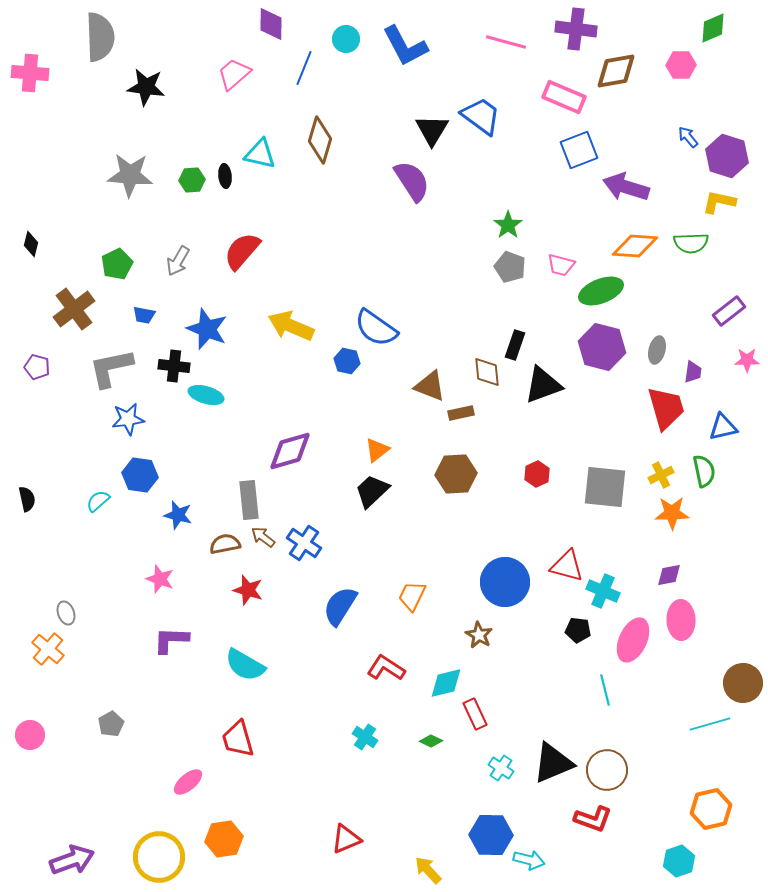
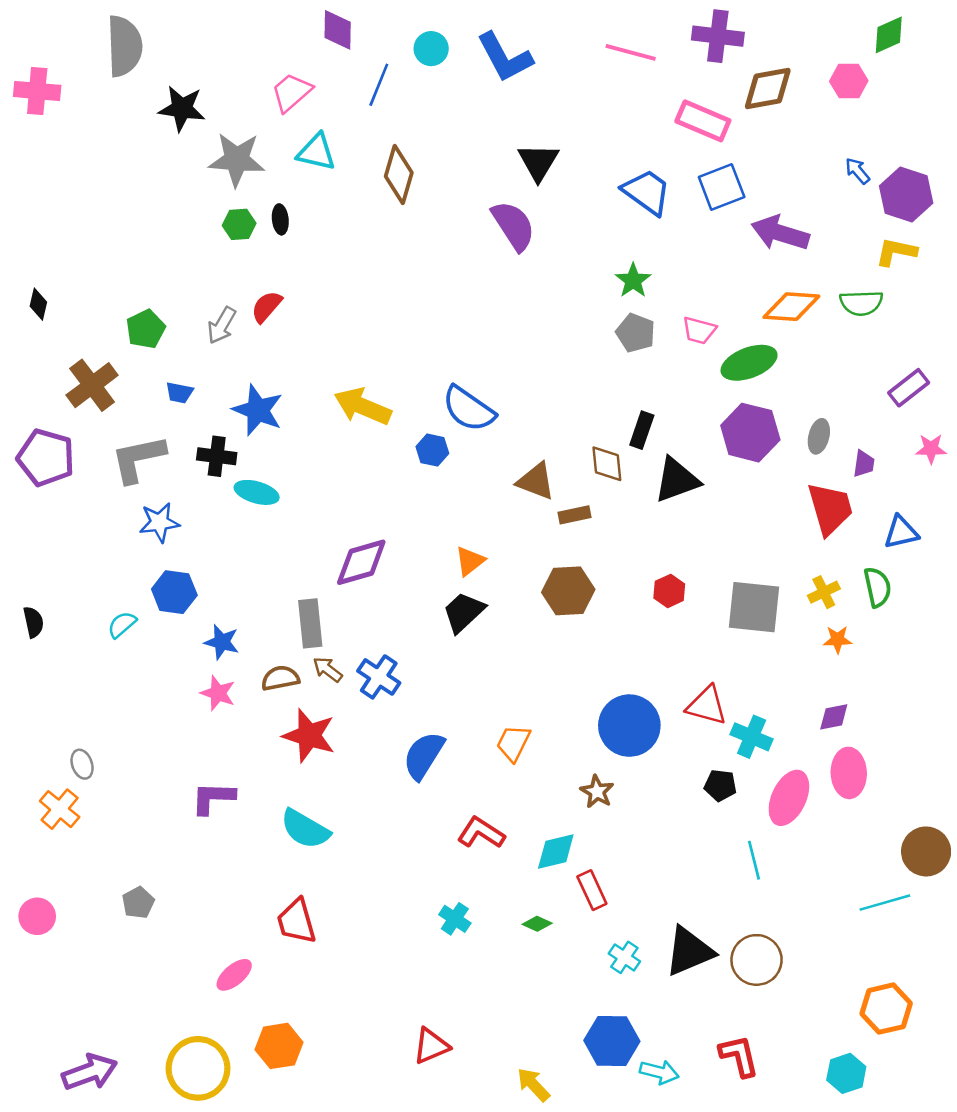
blue trapezoid: (481, 116) -> (647, 192), moved
cyan triangle: (260, 154) -> (316, 152), moved
gray star: (130, 175) -> (237, 160), moved
red semicircle: (242, 251) -> (267, 307), moved, size x0.7
purple pentagon: (37, 367) -> (46, 458), size x1.8
orange star: (672, 513) -> (838, 640), size x0.7
pink star: (160, 579) -> (218, 693), moved
red star: (248, 590) -> (309, 736), size x1.4
red L-shape: (593, 819) -> (739, 1056), moved, turned -123

